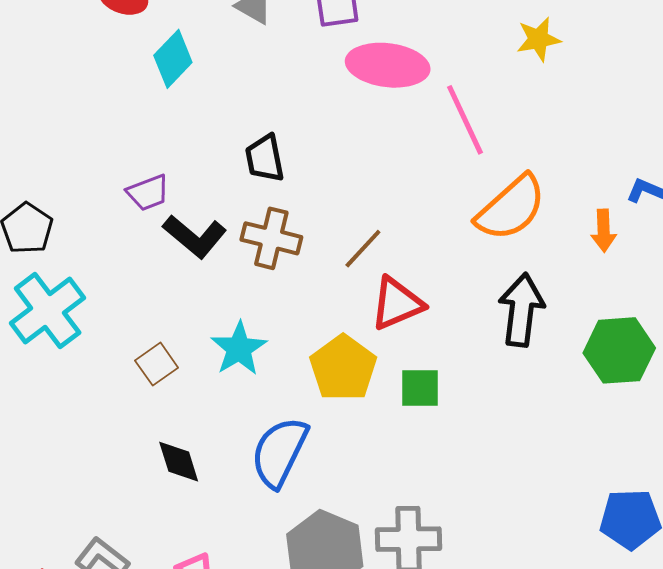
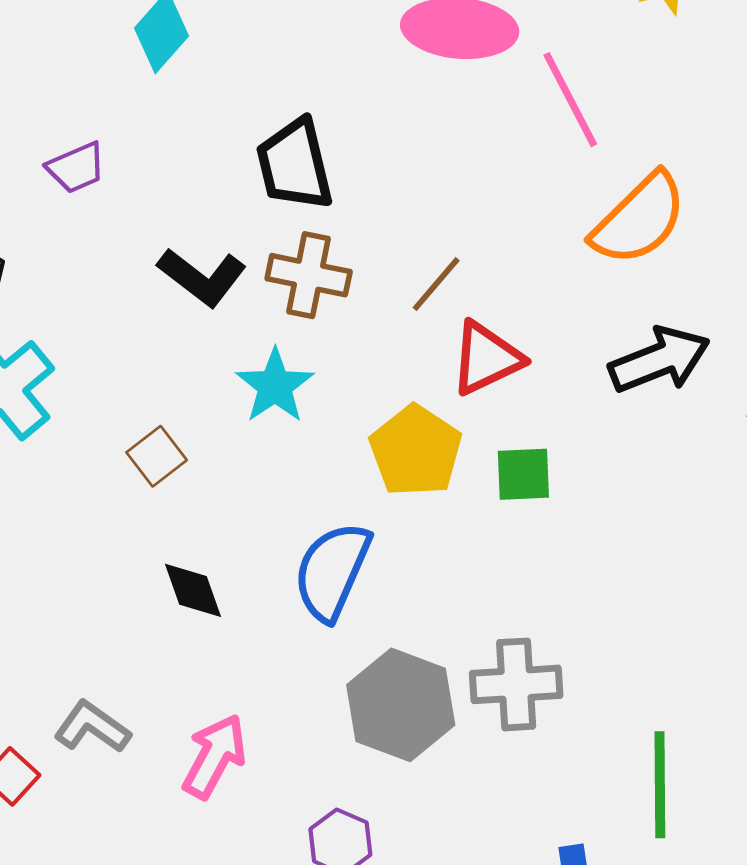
black trapezoid: (265, 158) -> (295, 165), size x1.4
purple trapezoid: (148, 193) -> (76, 168), moved
black arrow: (521, 310) -> (659, 360), turned 64
cyan star: (239, 349) -> (275, 386), moved

